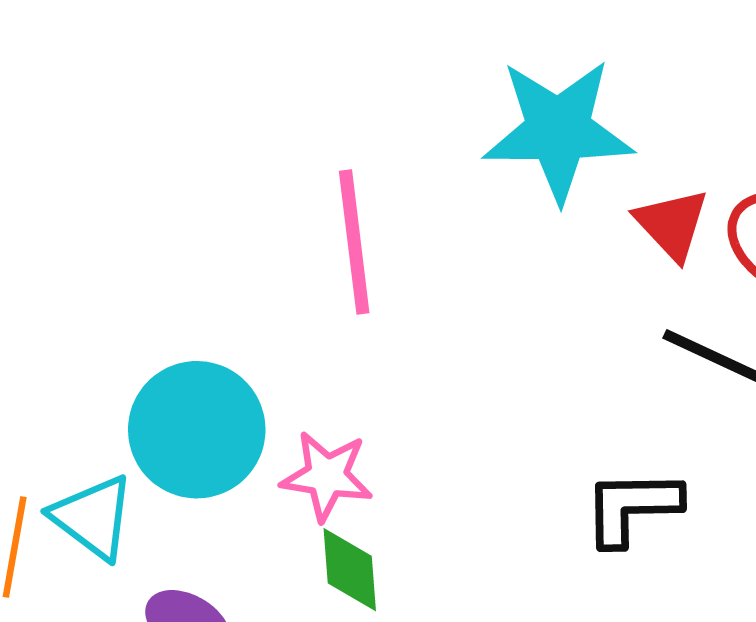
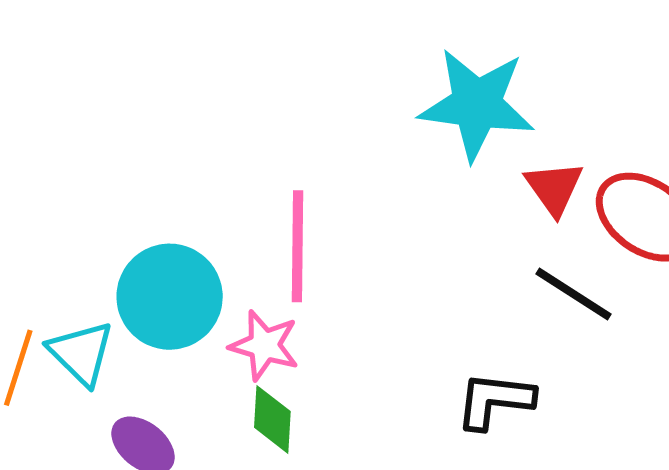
pink line: (354, 242) -> (298, 246), moved

